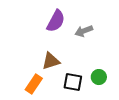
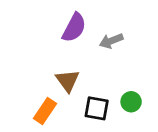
brown triangle: (51, 61) -> (68, 81), turned -48

